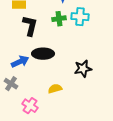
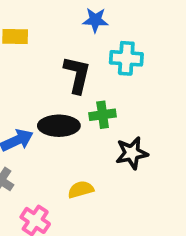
green cross: (59, 19) -> (103, 115), moved
black L-shape: (30, 26) -> (77, 75), moved

